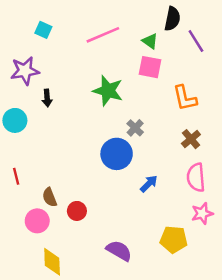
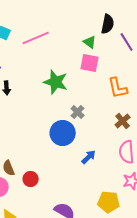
pink line: (103, 35) -> (36, 38), moved

